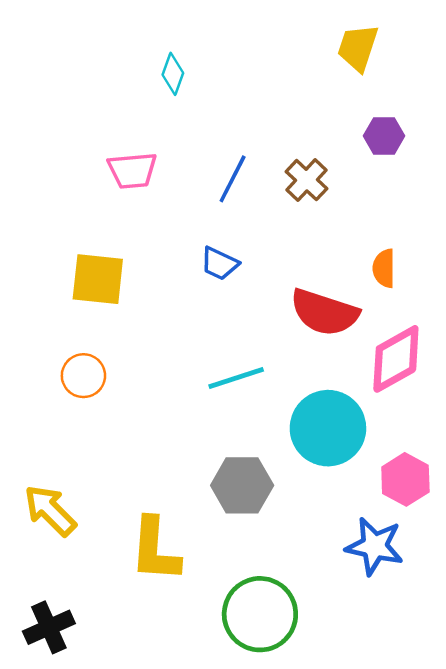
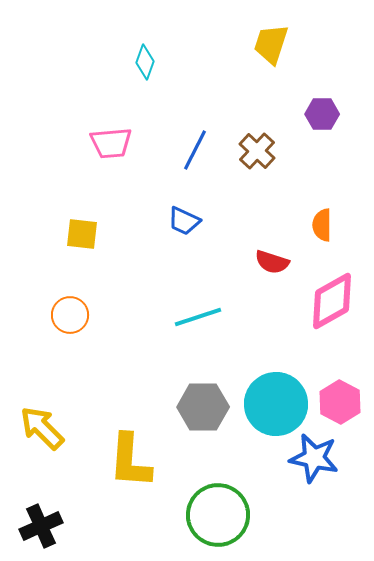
yellow trapezoid: (358, 48) -> (271, 44), moved
yellow square: (98, 279) -> (82, 234), size x0.7
red semicircle: (324, 312) -> (272, 262), size x0.6
cyan circle: (328, 428) -> (276, 404), moved

